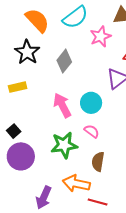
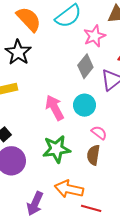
gray diamond: (64, 61) -> (85, 66), moved
pink semicircle: (92, 131) -> (99, 133), moved
brown semicircle: (98, 162) -> (93, 155), moved

